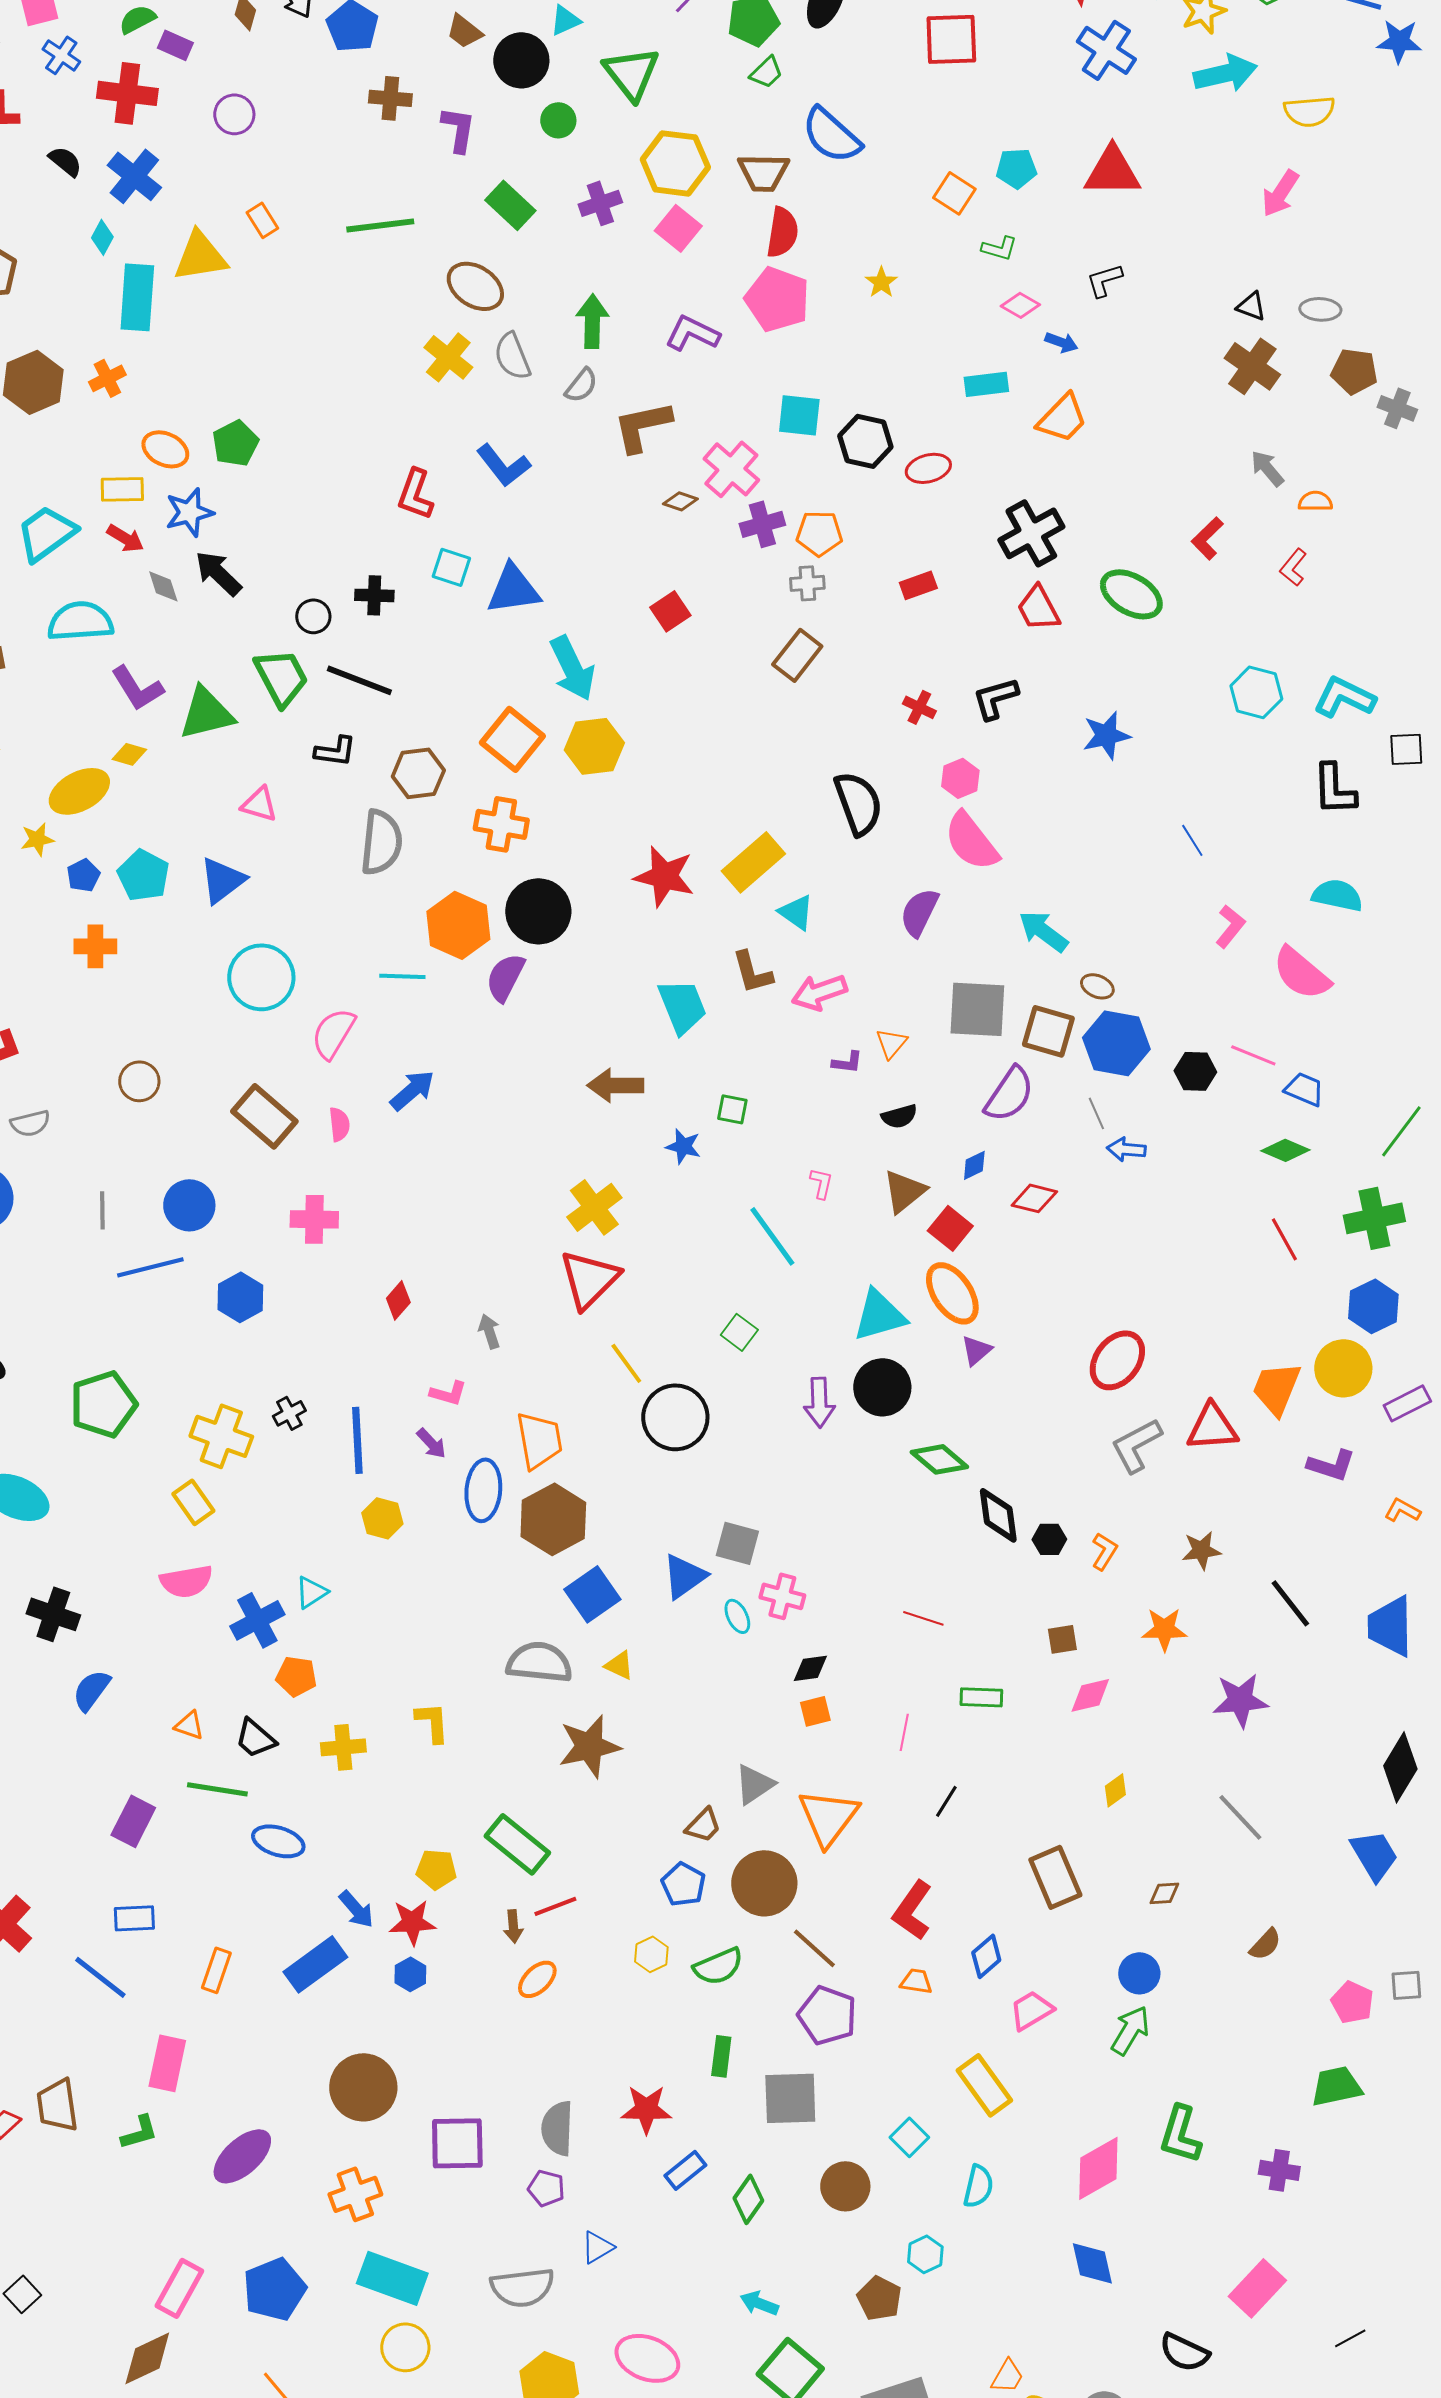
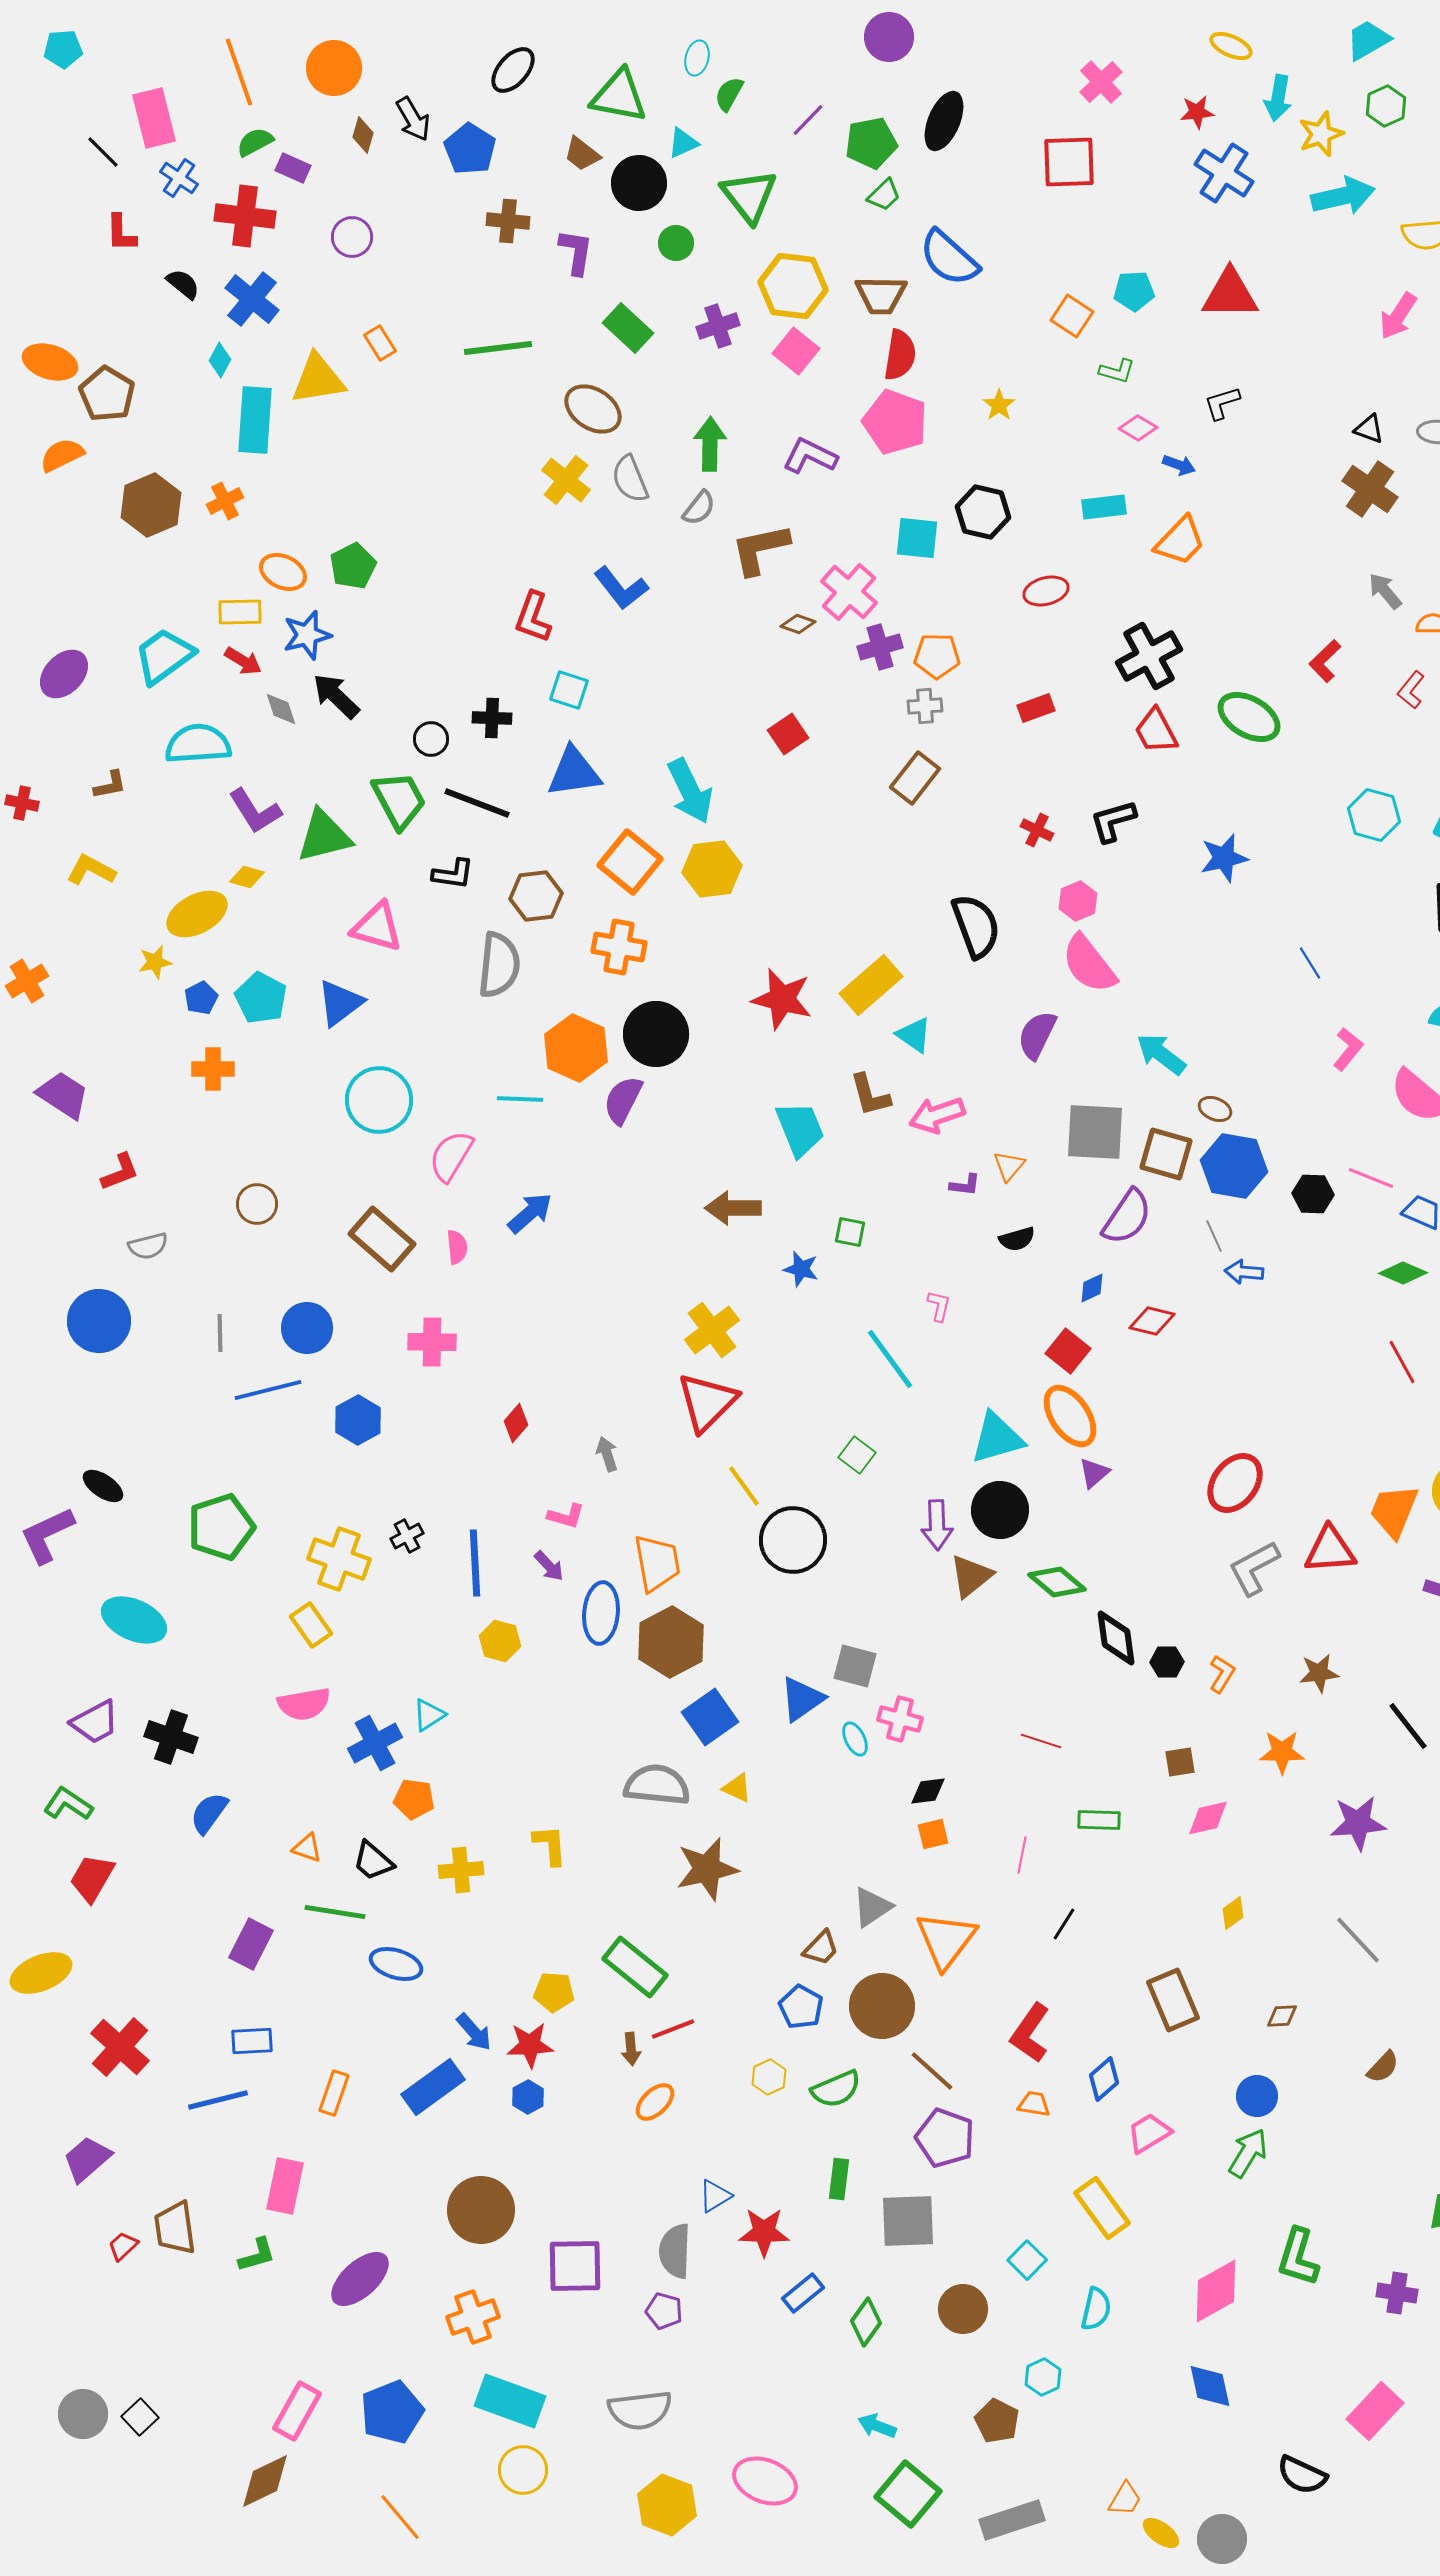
black hexagon: (865, 441) -> (983, 512), moved
blue triangle: (513, 589) -> (574, 772), moved
pink triangle: (259, 804) -> (377, 927), size x1.4
brown triangle: (904, 1191) -> (971, 1576), moved
blue line: (100, 1977) -> (218, 2100), turned -52
blue triangle: (597, 2247) -> (715, 2196), moved

